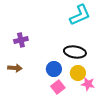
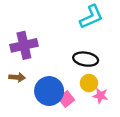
purple cross: (21, 40) -> (24, 45), size x1.6
blue circle: (54, 69) -> (49, 91), moved, size x1.6

